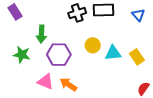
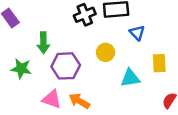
blue triangle: (138, 15) -> (137, 33), moved
cyan triangle: (113, 53) -> (130, 78), moved
yellow rectangle: (137, 57) -> (159, 63), turned 35

